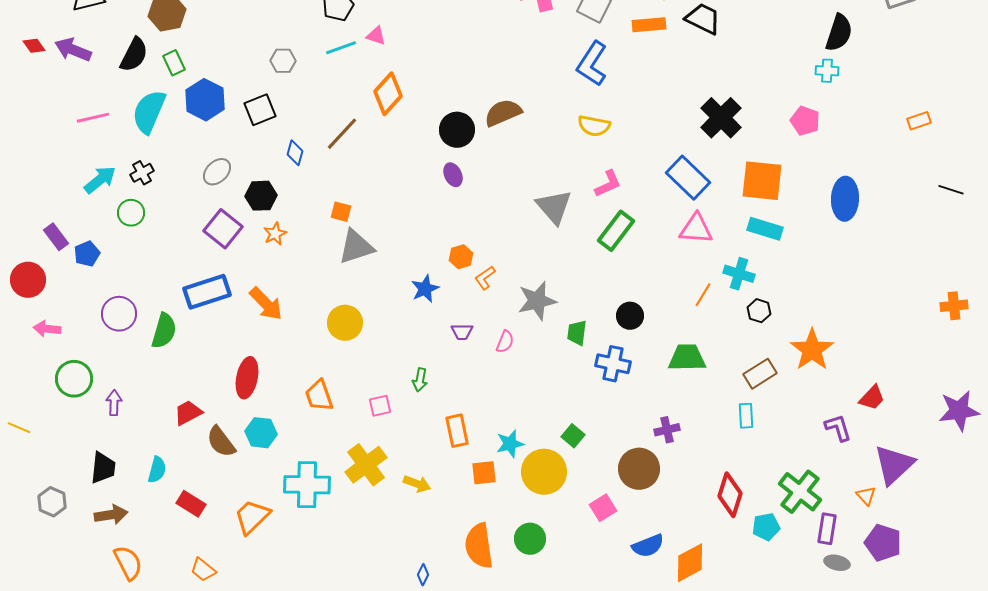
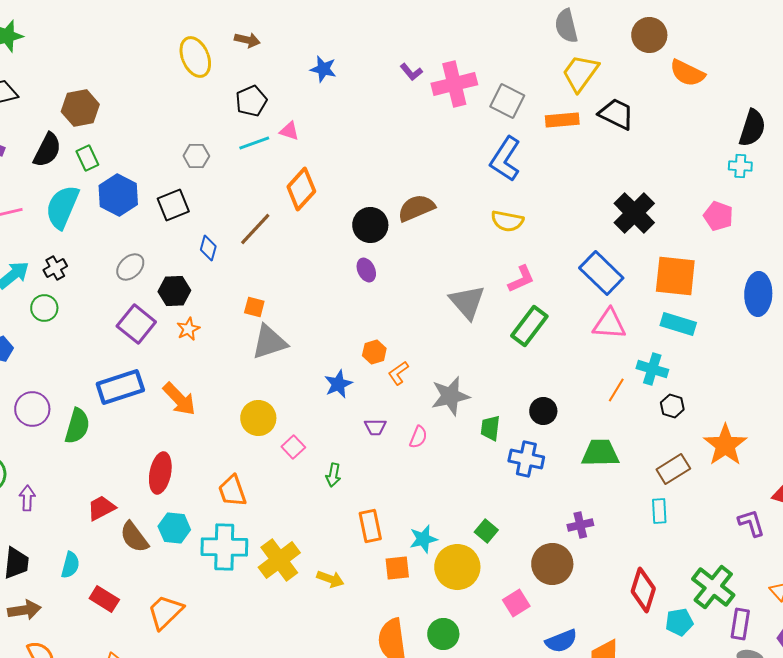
pink square: (380, 406) -> (293, 447), moved, turned -30
cyan cross: (307, 485) -> (224, 547), moved

